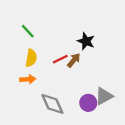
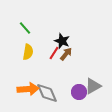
black star: (86, 41) -> (62, 41), moved
red line: (60, 59) -> (54, 53), turned -32
orange arrow: (28, 79) -> (28, 89), moved, size x1.5

